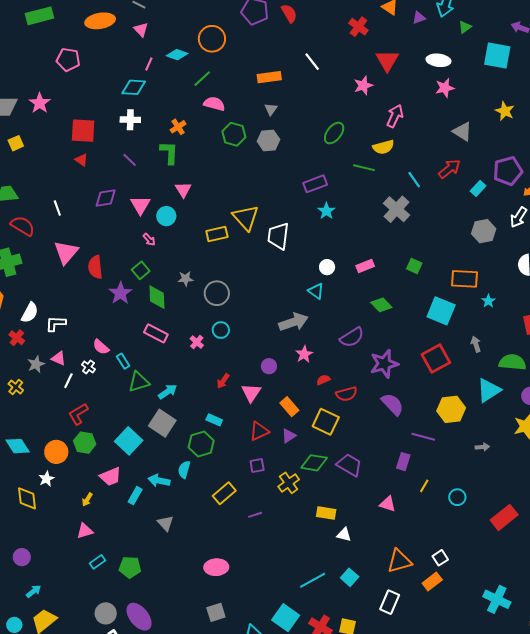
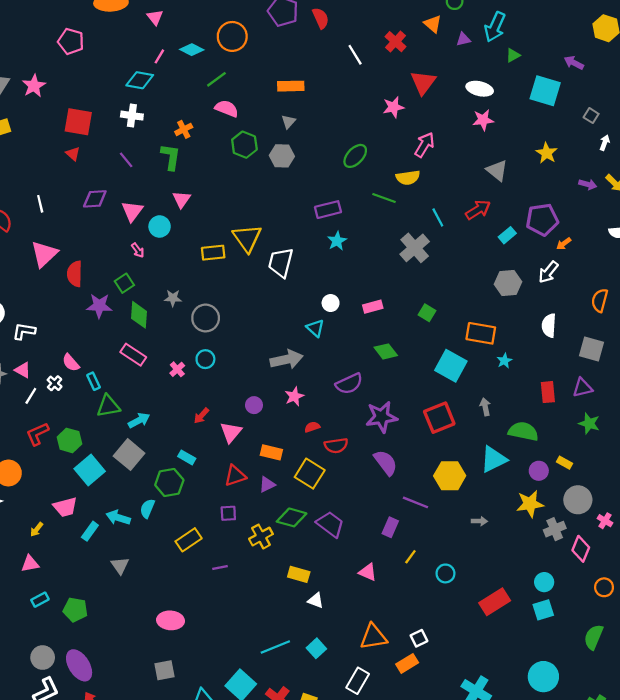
white line: (312, 62) -> (355, 55), moved
purple star: (120, 293) -> (99, 306), turned 30
orange rectangle: (289, 407) -> (271, 452), turned -42
green hexagon: (85, 443) -> (69, 440), moved

